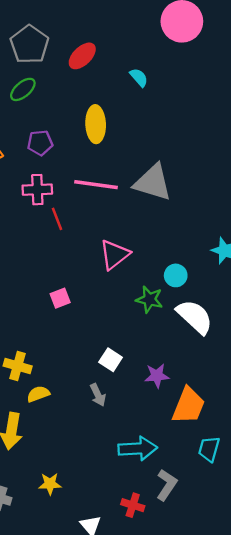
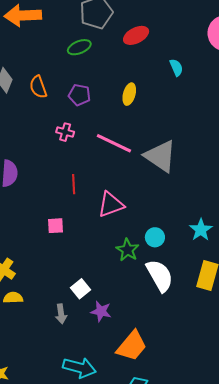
yellow ellipse: (96, 124) -> (129, 94), size x0.7
pink cross: (37, 190) -> (65, 132), size x0.7
red line: (57, 219) -> (74, 184), moved
purple star: (157, 376) -> (101, 311), moved

